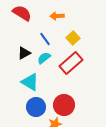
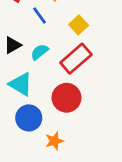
blue line: (45, 39) -> (40, 16), moved
red circle: (64, 105) -> (66, 98), moved

